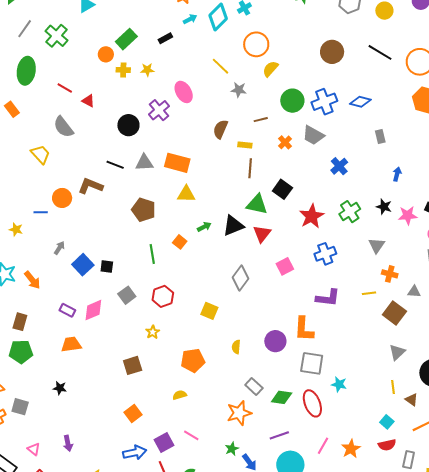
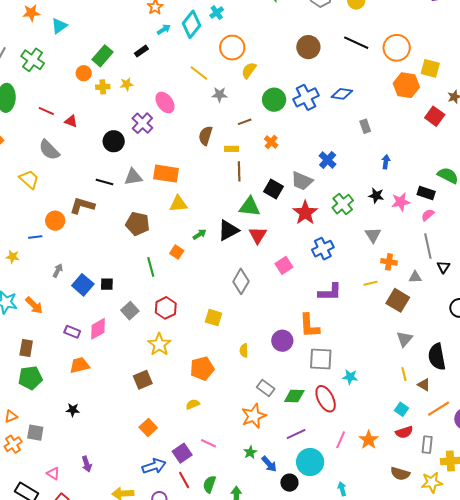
gray trapezoid: (313, 135) -> (302, 181), moved
yellow star: (153, 332) -> (159, 344), size x1.6

